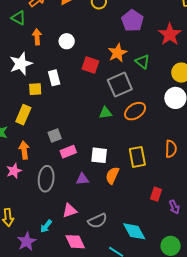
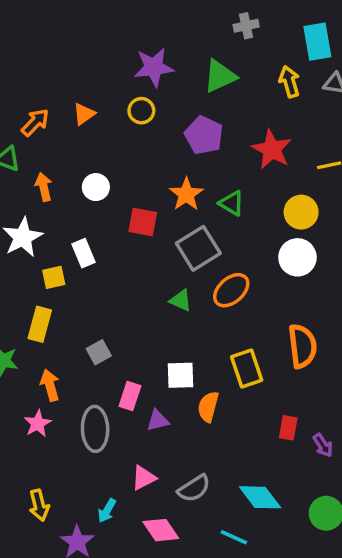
green triangle: (105, 113) -> (181, 300), turned 40
orange semicircle: (171, 149) -> (302, 346), size x1.4
pink rectangle: (68, 152) -> (130, 396), moved, turned -42

